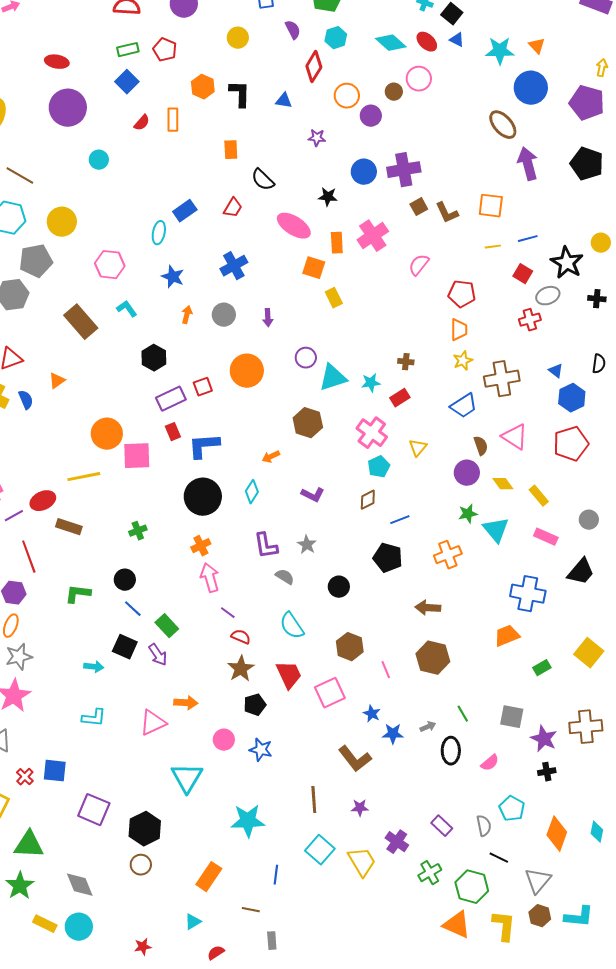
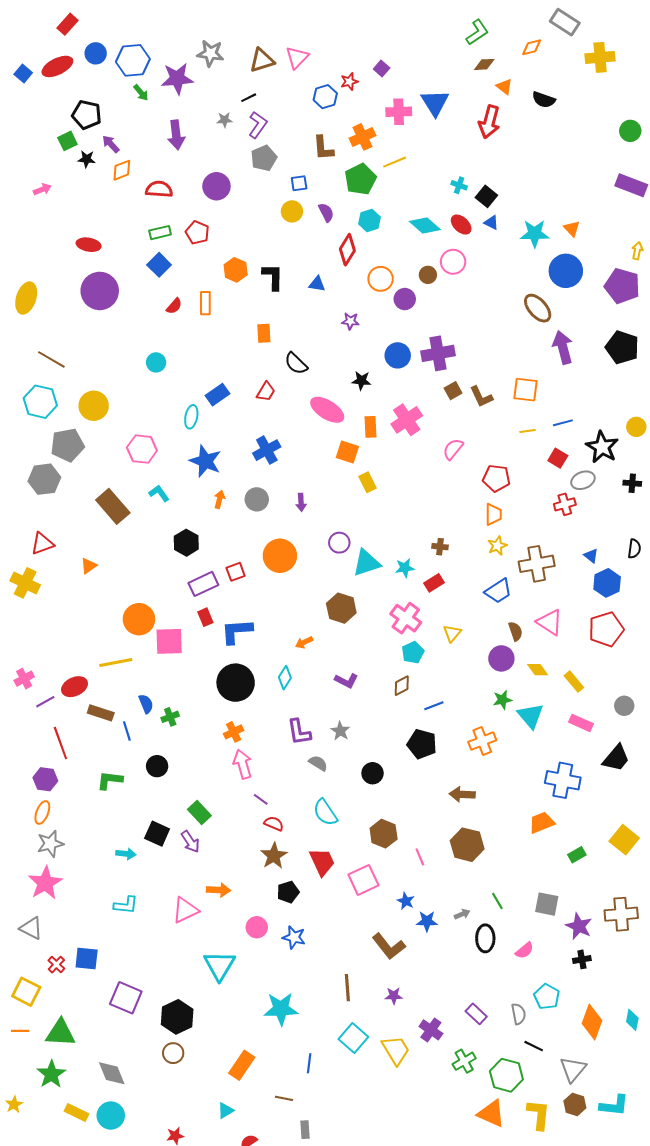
yellow circle: (238, 38) -> (292, 211), moved
cyan circle: (99, 160) -> (156, 362), moved
blue star: (173, 277) -> (205, 461), size x1.4
blue semicircle: (26, 400) -> (146, 704), moved
blue line: (133, 609) -> (127, 731), moved, turned 30

